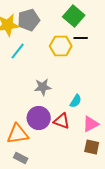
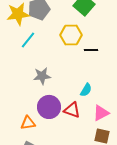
black line: (81, 38) -> (91, 50), moved
gray star: (43, 87) -> (42, 76), moved
orange triangle: (18, 134) -> (28, 123), size x0.7

